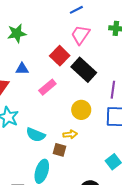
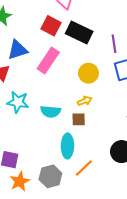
blue triangle: (22, 69) -> (18, 50), size x1.5
pink rectangle: (47, 87) -> (48, 61), size x1.4

